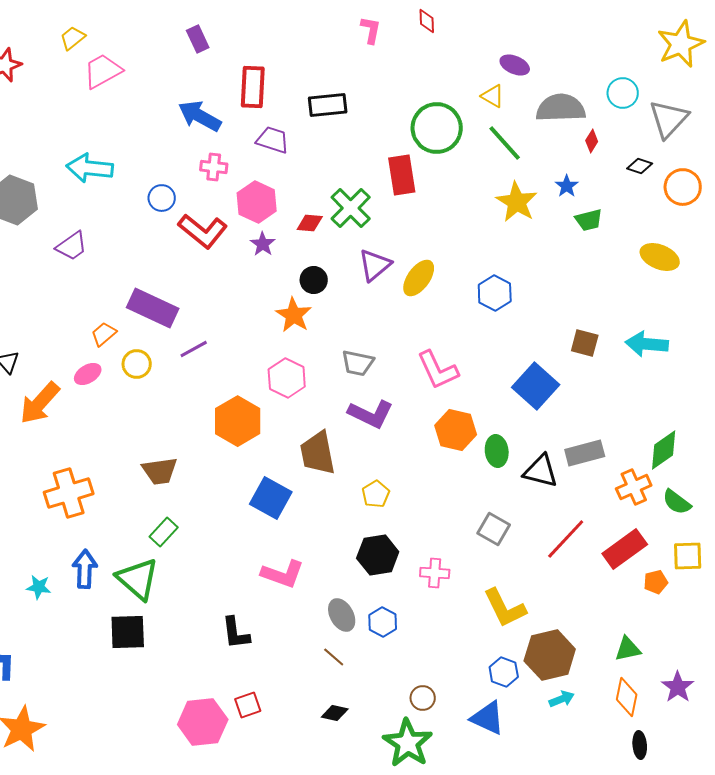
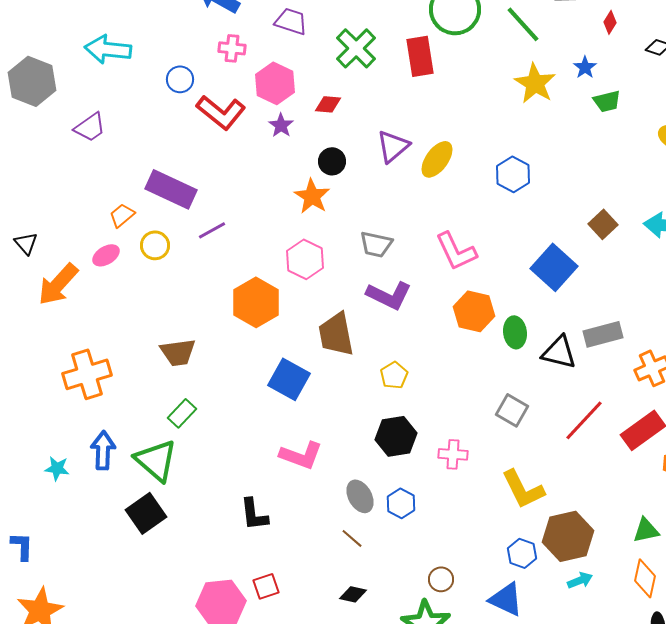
green cross: (351, 208) -> (356, 48), moved
brown square: (585, 343) -> (603, 224), turned 32
black square: (128, 632) -> (146, 513), turned -33

